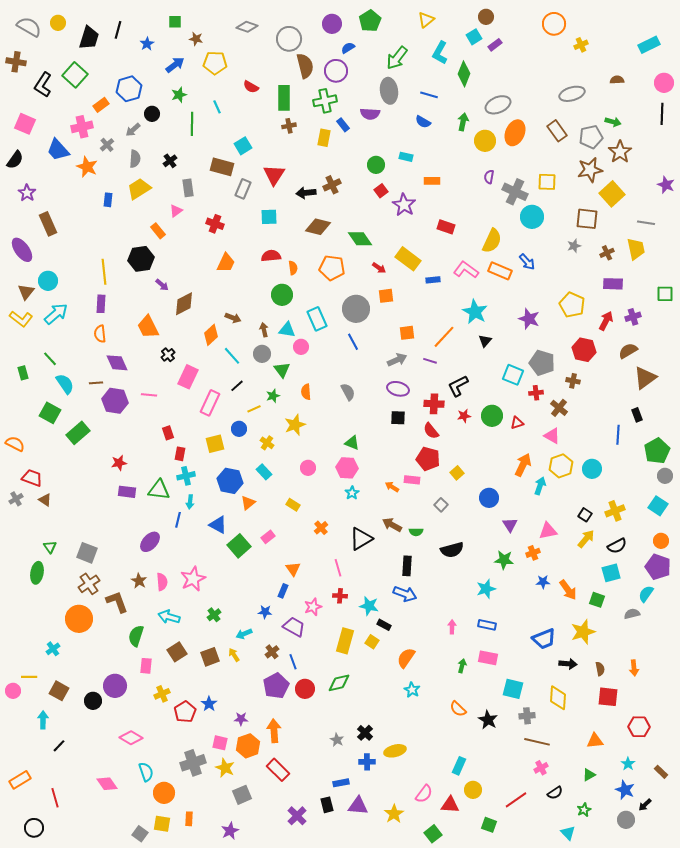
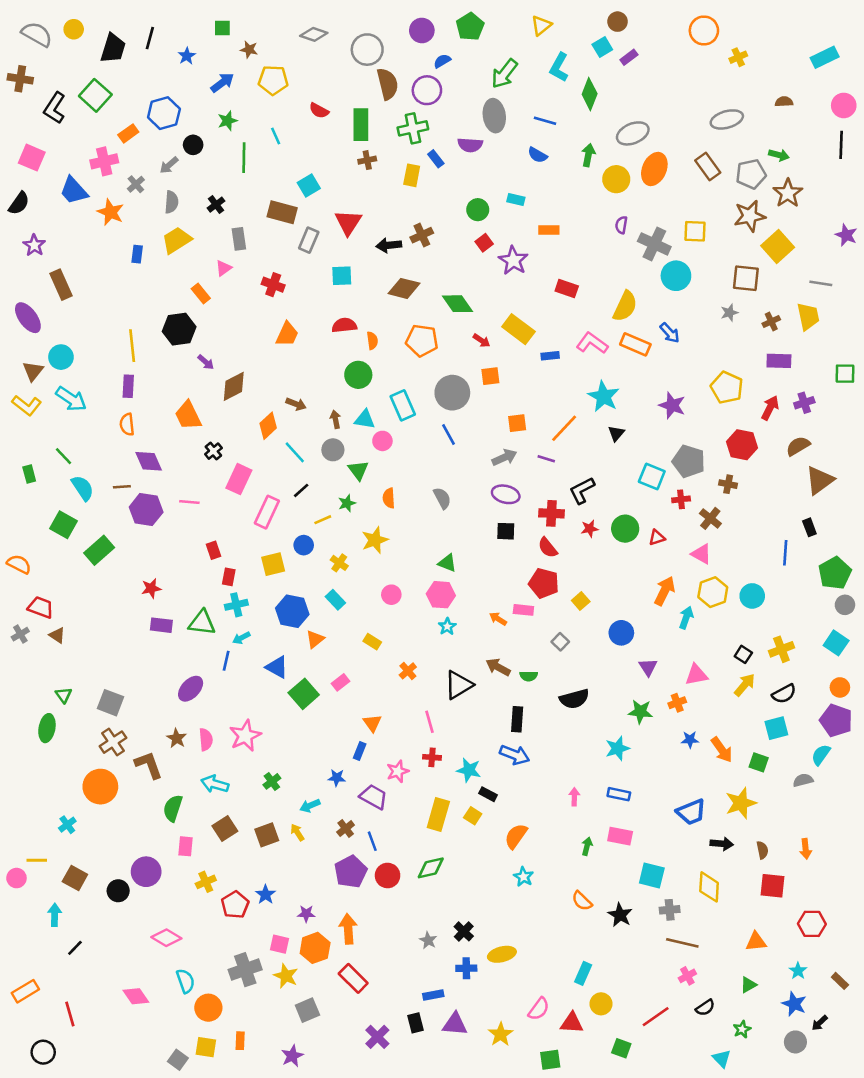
cyan arrow: (56, 314) -> (71, 399), turned 75
cyan arrow: (190, 502) -> (241, 638), turned 56
green square: (433, 834) -> (550, 1060), turned 30

